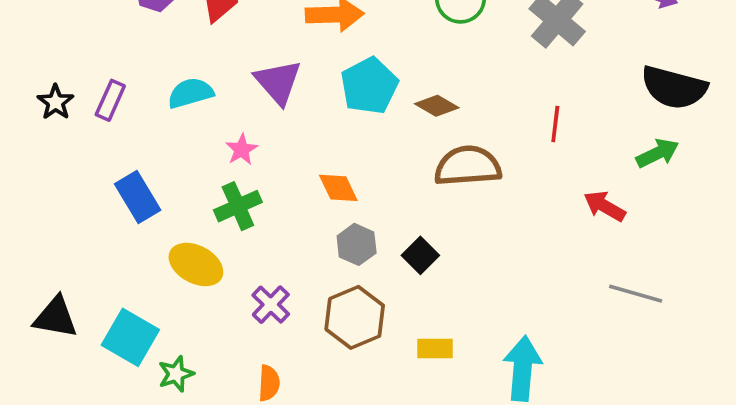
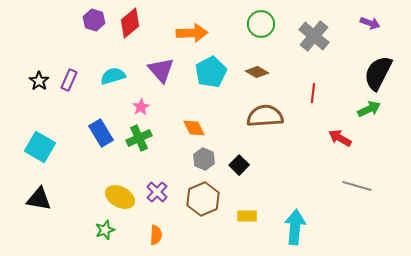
black semicircle: (674, 88) -> (378, 73), turned 102
brown diamond: (437, 106) -> (257, 72), moved
blue rectangle: (138, 197) -> (101, 133), moved
yellow ellipse: (196, 264) -> (120, 197), moved
cyan square: (130, 337) -> (40, 147), moved

